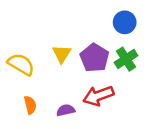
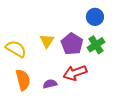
orange semicircle: (30, 105) -> (23, 80), size x1.5

